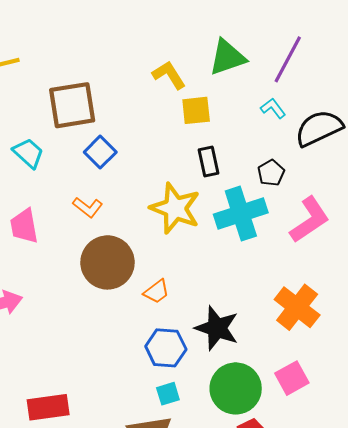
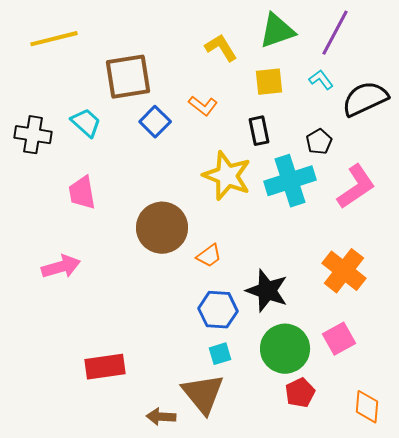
yellow square: (196, 110) -> (269, 82), moved
orange L-shape: (88, 207) -> (203, 106), moved

